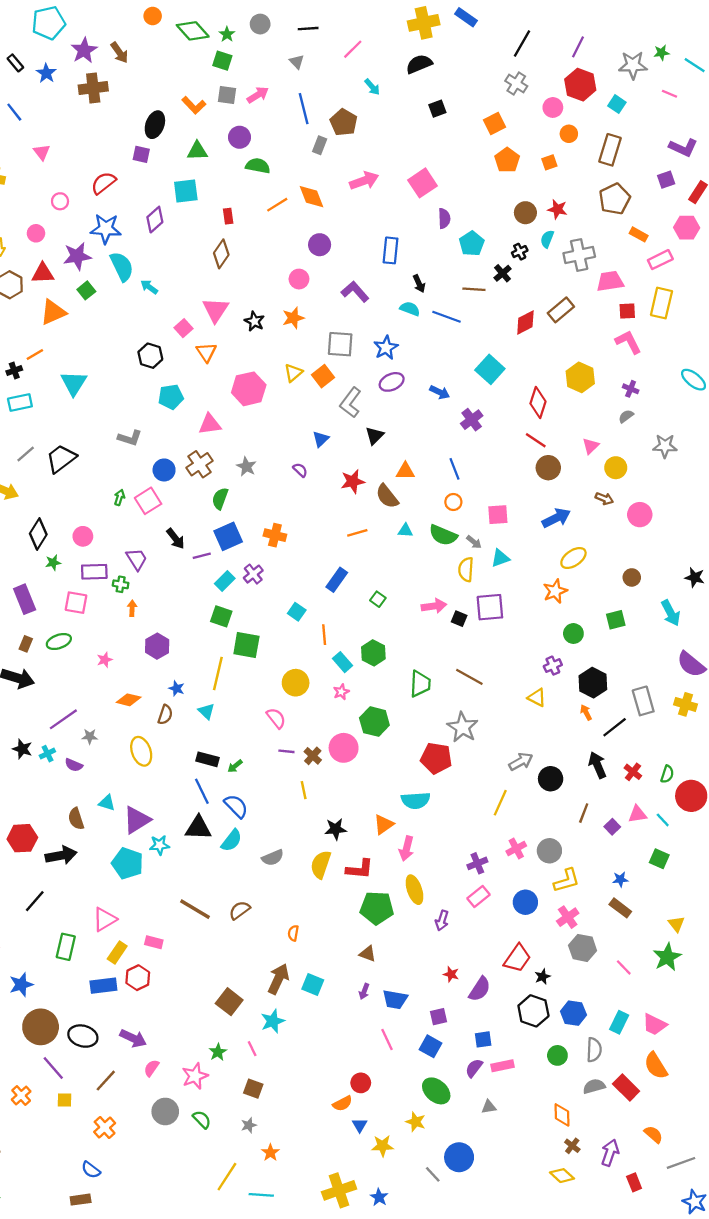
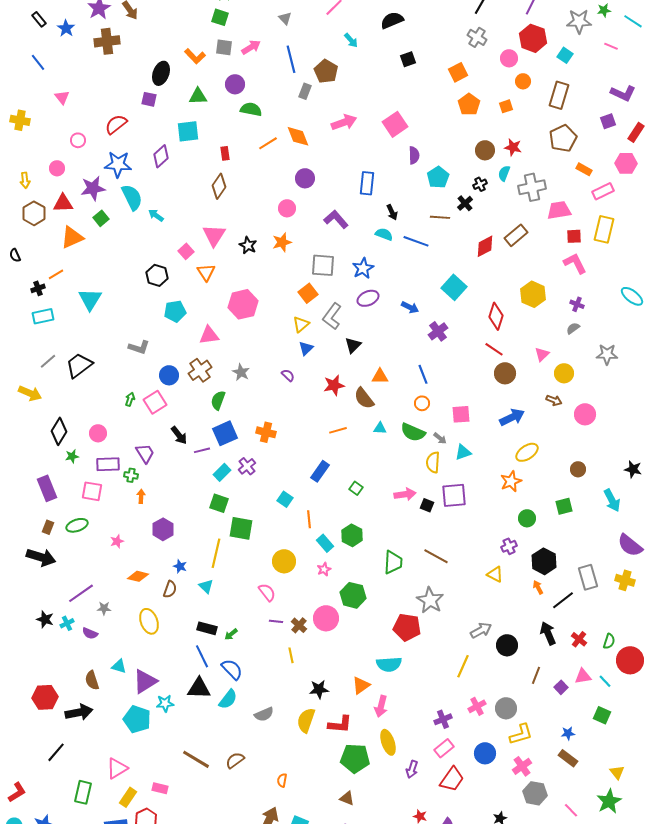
yellow triangle: (293, 373) -> (301, 324), moved
red trapezoid: (517, 958) -> (452, 779), moved

